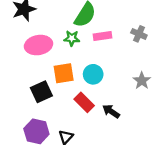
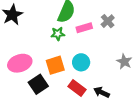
gray cross: (139, 34) -> (108, 21), moved, turned 32
pink ellipse: (38, 45) -> (20, 63), moved

